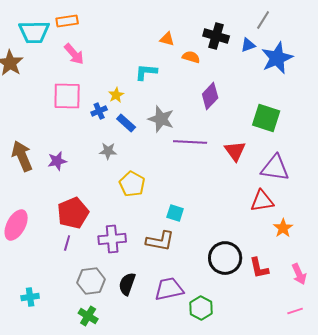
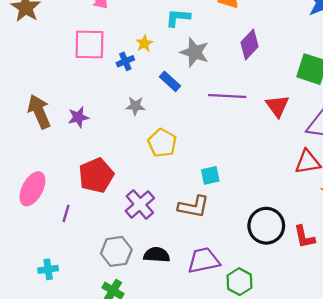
gray star: (161, 119) -> (195, 52), moved
blue rectangle: (126, 123) -> (170, 81), moved
cyan square: (175, 213) -> (210, 175), turned -30
purple cross: (112, 239) -> (140, 204), turned -36
purple line: (67, 243) -> (66, 213), moved
black semicircle: (127, 284) -> (157, 255), turned 75

